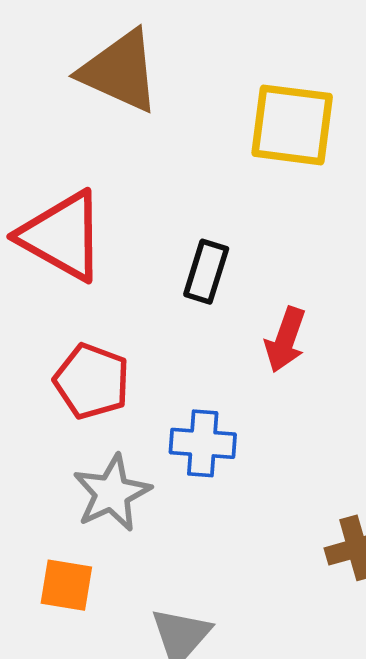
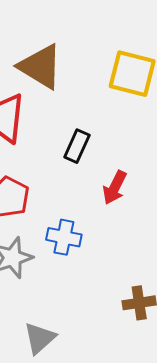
brown triangle: (120, 71) -> (40, 67), moved

